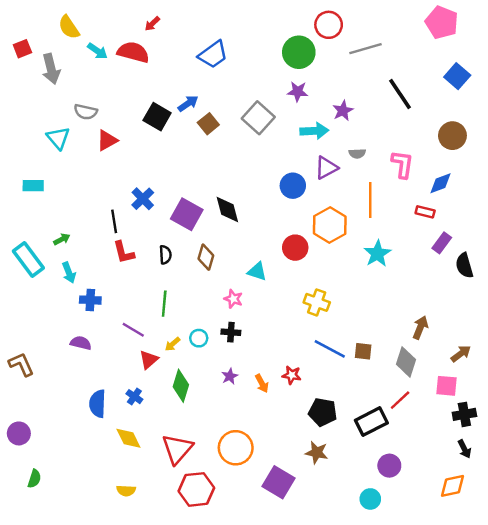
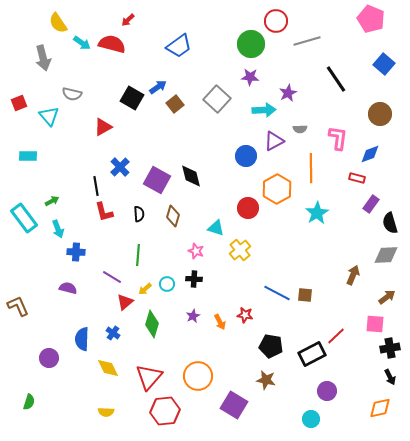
red square: (22, 49) -> (19, 103), moved
red triangle: (107, 140) -> (103, 127), moved
yellow cross: (317, 302) -> (240, 250), moved, turned 30
gray diamond: (406, 362) -> (386, 255), moved, turned 70
purple circle: (19, 433) -> (49, 358), moved

